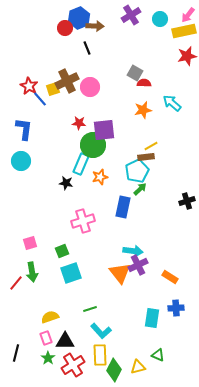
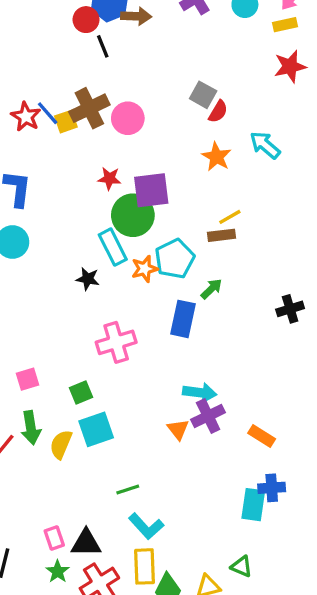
yellow rectangle: (184, 31) -> (285, 25), size x0.6
black line: (87, 48) -> (103, 46), moved
red semicircle: (144, 83) -> (218, 112), turned 120
blue line: (40, 99) -> (48, 113), moved
orange star: (143, 110) -> (216, 157), turned -30
cyan rectangle: (81, 164) -> (113, 247), turned -50
cyan pentagon: (137, 171) -> (175, 259), moved
orange triangle: (120, 273) -> (178, 429), size x0.6
yellow semicircle: (50, 317) -> (61, 444), moved, turned -48
cyan rectangle: (152, 318) -> (253, 505), moved

